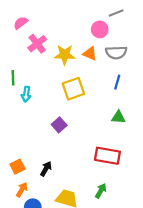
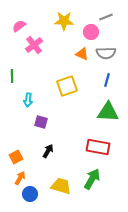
yellow star: (65, 55) -> (64, 21), moved
cyan arrow: (26, 94) -> (28, 100), moved
green triangle: (118, 117) -> (108, 112), size x1.6
purple square: (59, 125) -> (41, 122), moved, turned -32
black arrow: (46, 169) -> (48, 151), moved
green arrow: (101, 191) -> (92, 179), size x1.5

